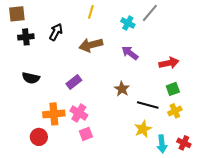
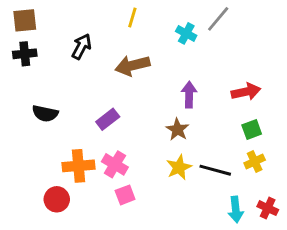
black cross: (26, 37) -> (25, 54), moved
purple arrow: (130, 53) -> (189, 95), moved, turned 54
black line: (148, 105) -> (215, 170), moved
yellow star: (143, 129) -> (179, 167), moved

